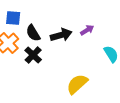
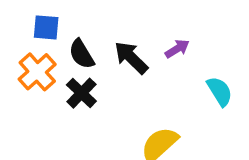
black arrow: (61, 35) -> (131, 58), turned -120

